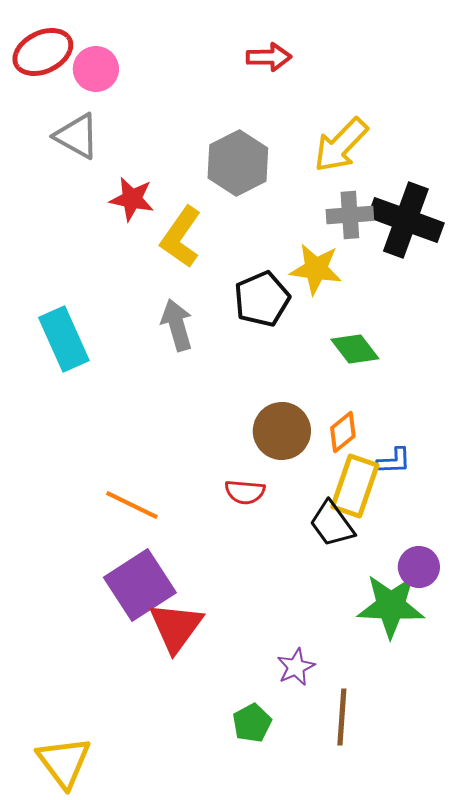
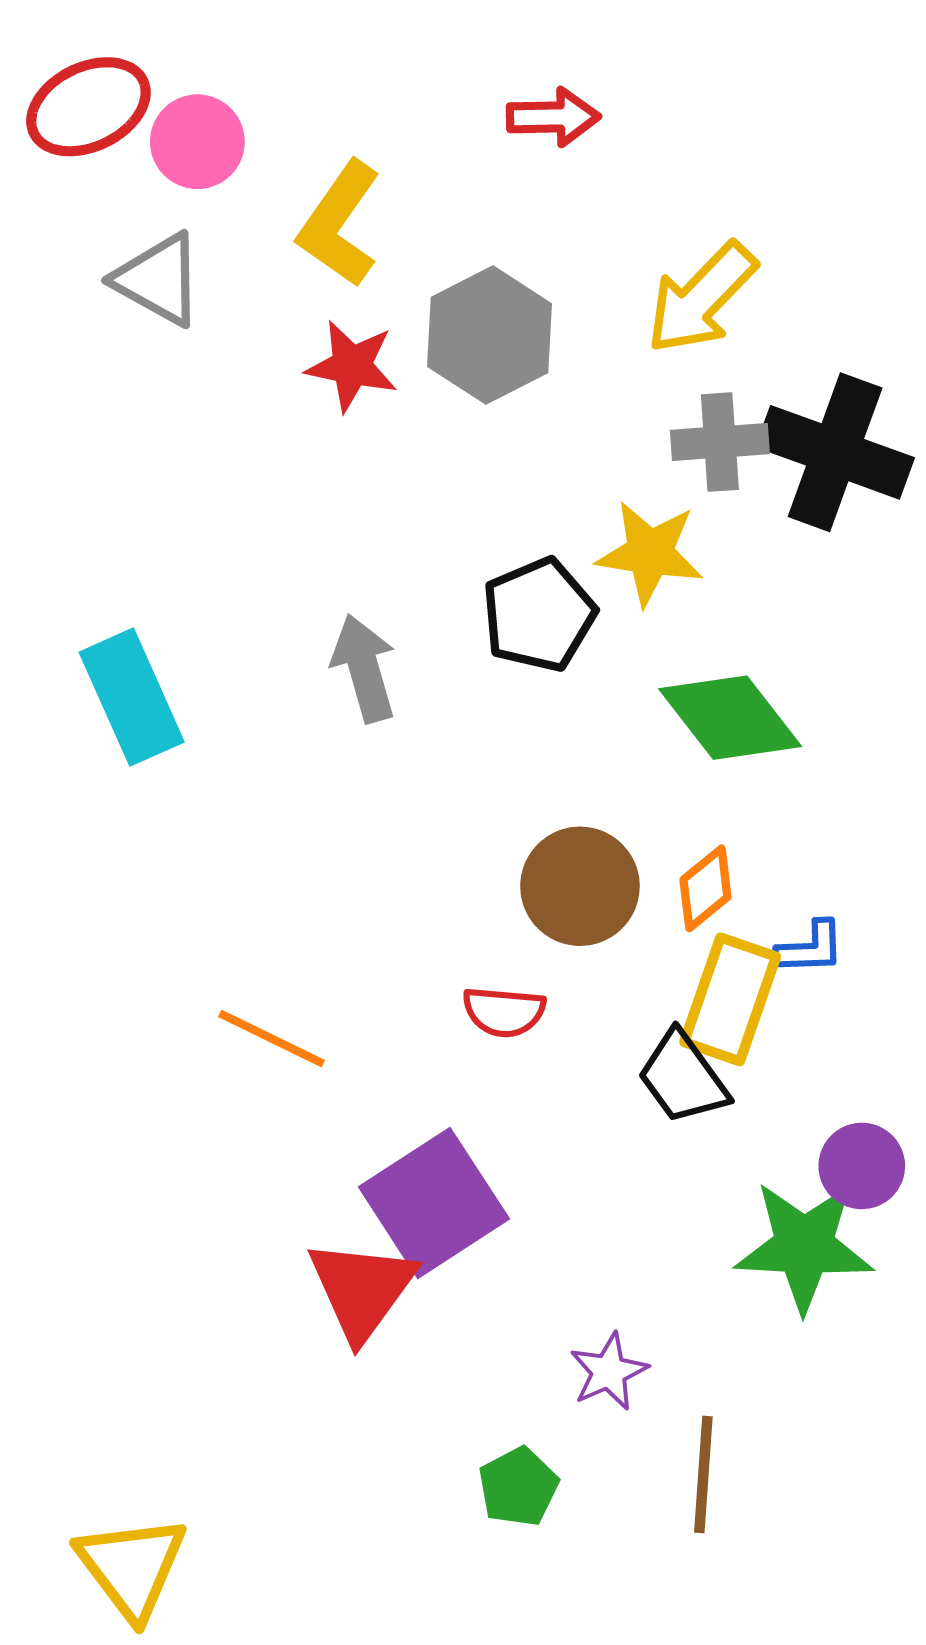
red star: (132, 199) -> (352, 366), moved
yellow L-shape: (181, 237) -> (339, 224), moved
green diamond: (355, 349) -> (730, 718), size x1.4
purple square: (140, 585) -> (434, 1203), moved

